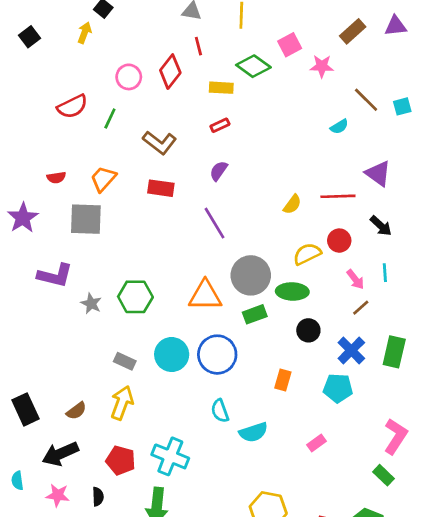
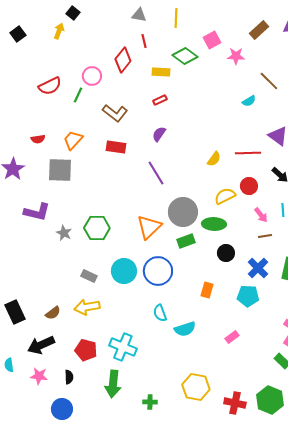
pink circle: (129, 77) -> (92, 76), moved
orange triangle: (205, 296) -> (149, 227), turned -44
brown line: (361, 308) -> (265, 236), turned 32
yellow arrow: (122, 403) -> (87, 307), turned -120

